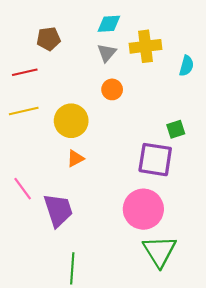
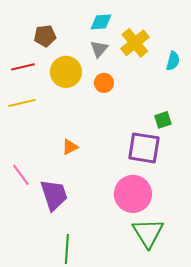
yellow cross: (146, 46) -> (135, 43), turned -32
yellow circle: (71, 121) -> (66, 72), moved

